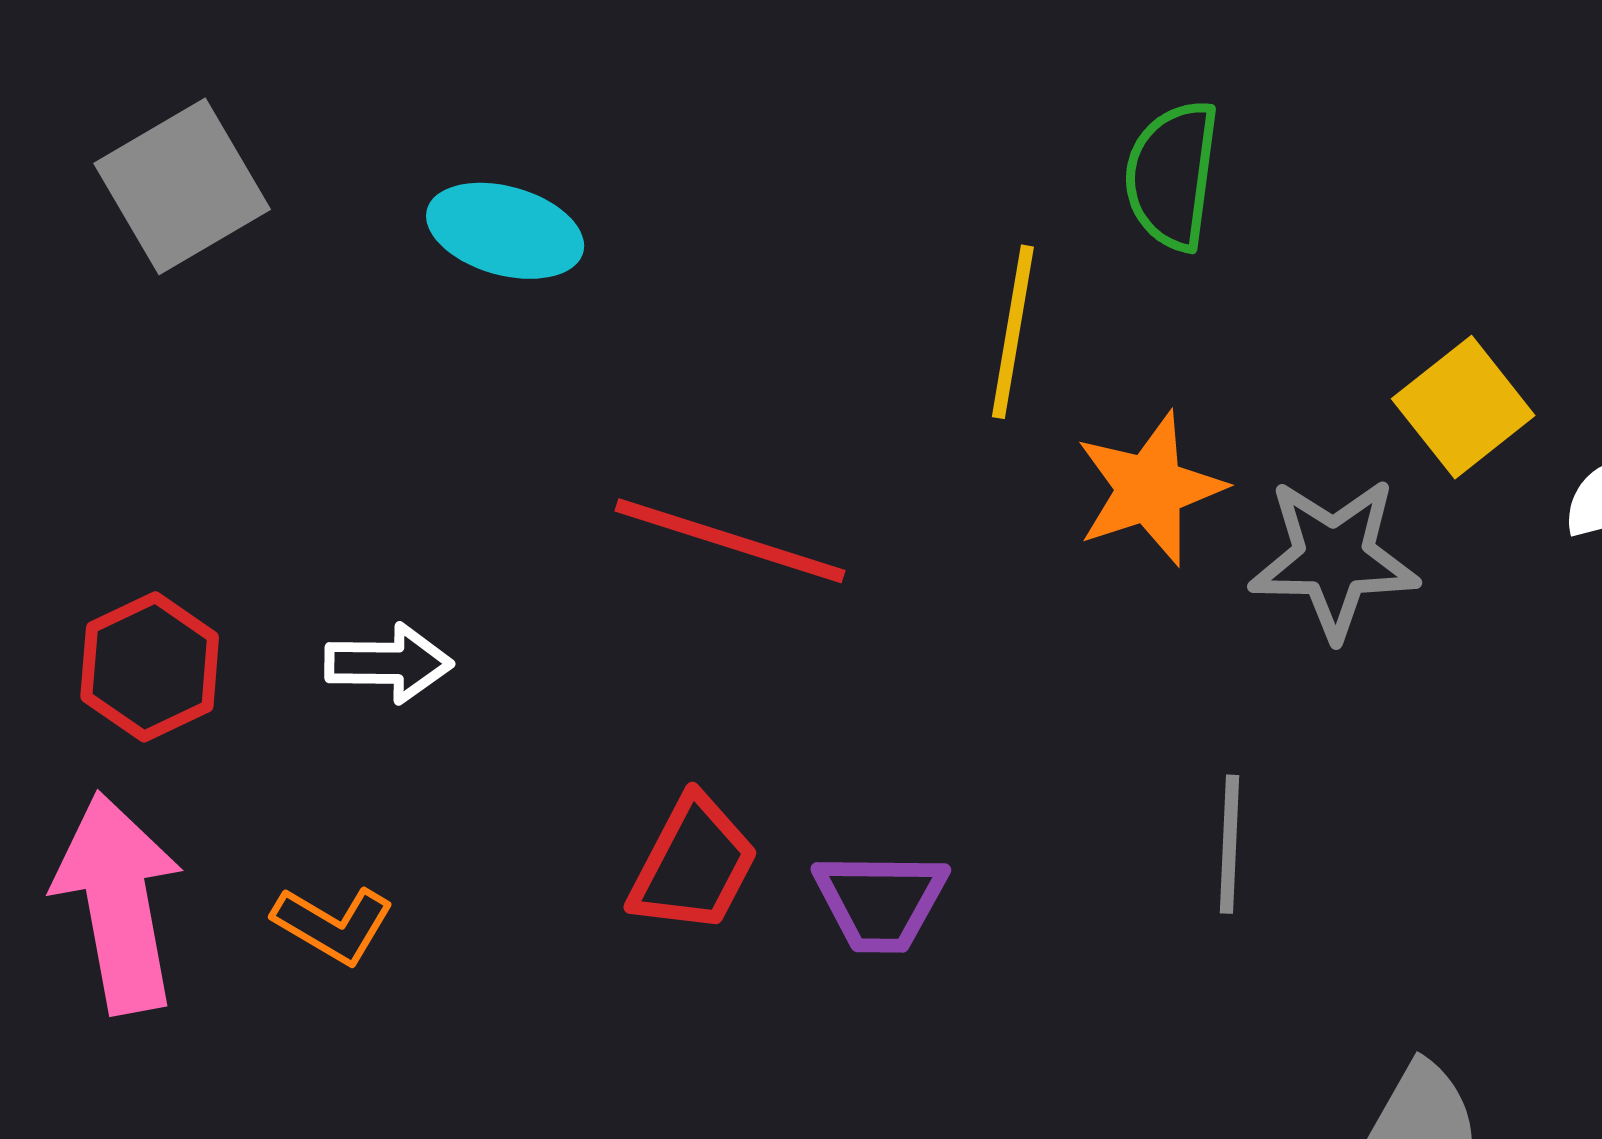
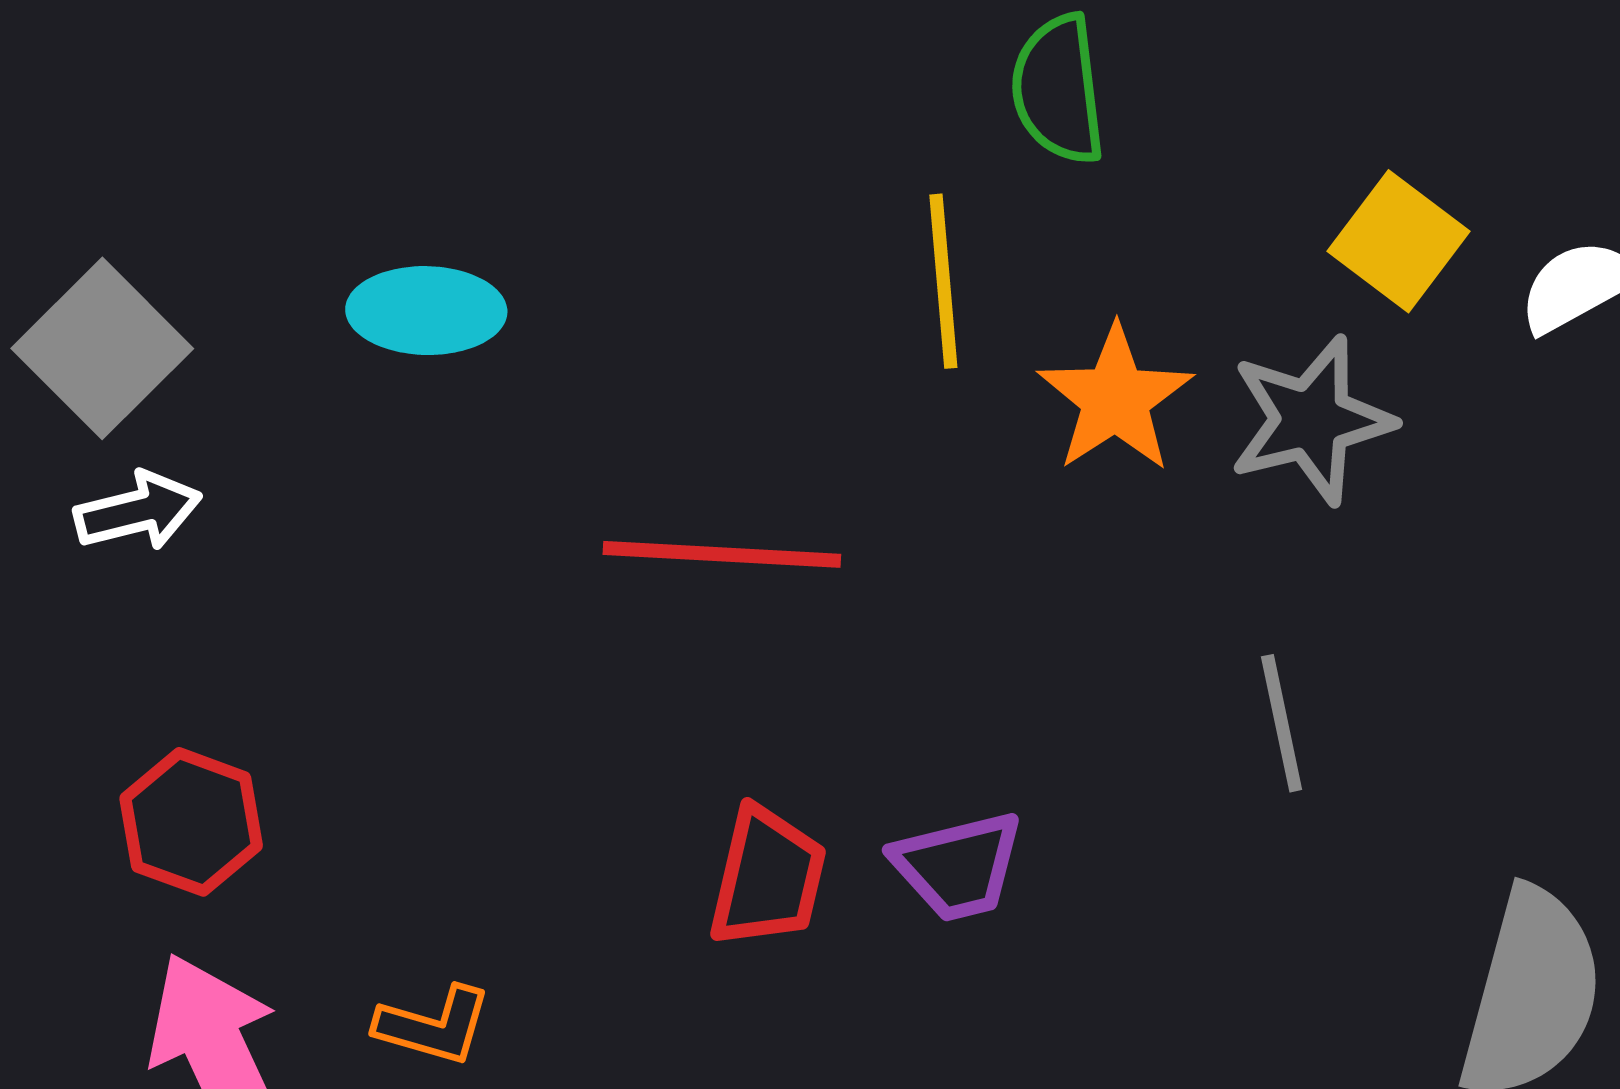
white arrow: (389, 663) -> (138, 511), moved

